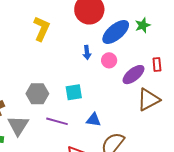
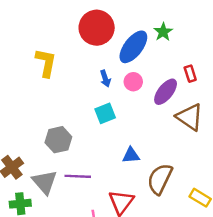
cyan square: (74, 92) -> (105, 113), moved
brown triangle: (148, 100) -> (190, 117), turned -45
purple line: (57, 121) -> (78, 176), moved

